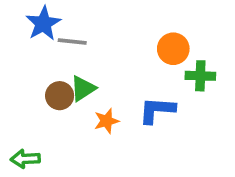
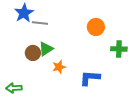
green cross: (200, 76) -> (119, 49), moved
blue L-shape: (157, 110) -> (90, 78), moved

